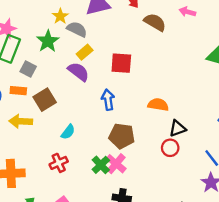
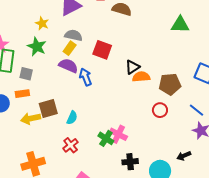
gray semicircle: (77, 29) -> (73, 35), moved
red square: (121, 63) -> (102, 50), turned 30
brown square: (45, 100) -> (48, 109), moved, turned 30
blue arrow: (108, 100) -> (85, 77), moved
black triangle: (177, 128) -> (133, 67), moved
brown pentagon: (122, 136) -> (170, 84), moved

